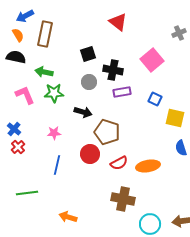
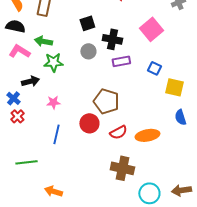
pink L-shape: (25, 95) -> (19, 51), moved, turned -35
black arrow: (83, 112) -> (30, 81), moved, turned -30
orange arrow: (68, 217) -> (53, 191), moved

